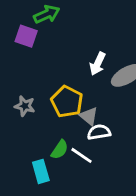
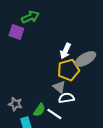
yellow pentagon: (67, 102) -> (68, 70), moved, turned 30
gray star: (25, 106) -> (15, 104), moved

